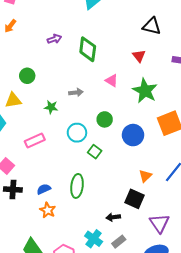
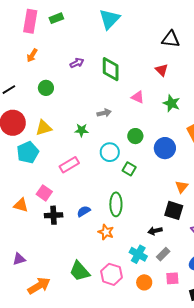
green circle: (27, 76) -> (46, 88), moved
green star: (145, 91) -> (171, 103), size x0.7
orange star: (48, 210) -> (106, 232), moved

